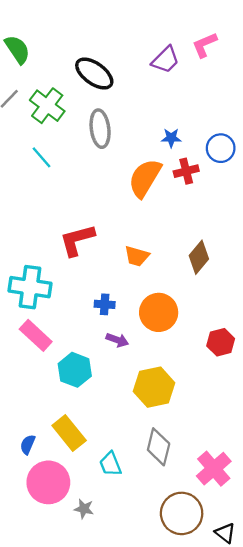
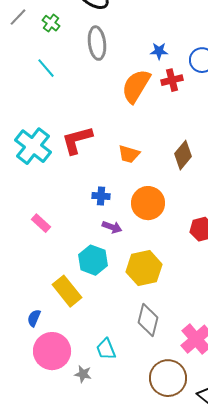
green cross: (47, 106) -> (51, 23), size x0.6
cyan cross: (30, 287) -> (33, 146), moved, turned 30
pink rectangle: (36, 335) -> (41, 223), size x0.7
cyan hexagon: (75, 370) -> (93, 260), moved
yellow rectangle: (69, 433) -> (67, 291), moved
cyan trapezoid: (110, 464) -> (106, 349), moved

